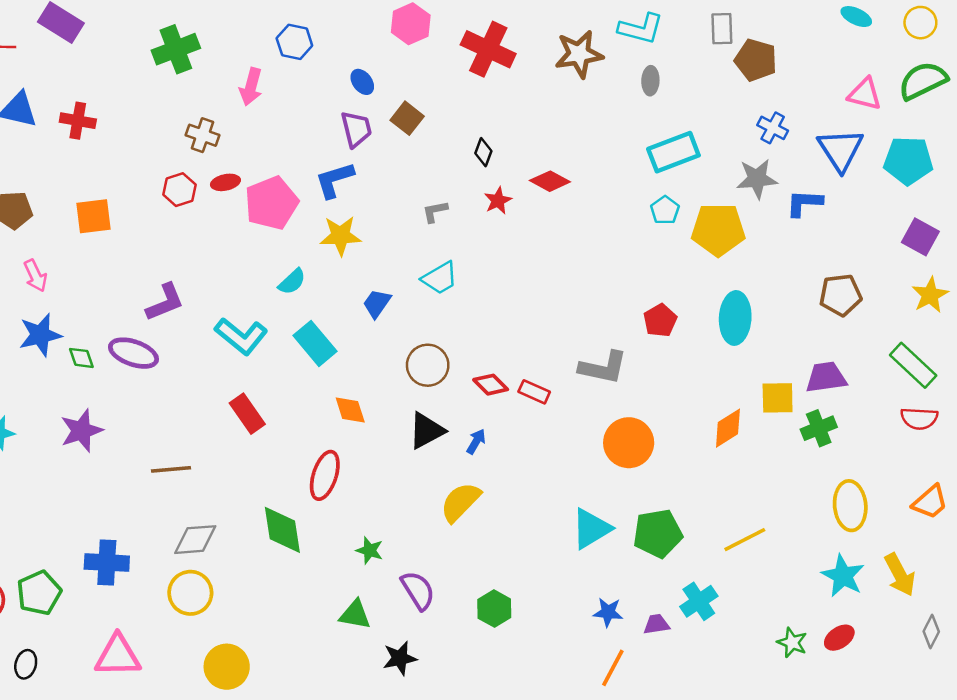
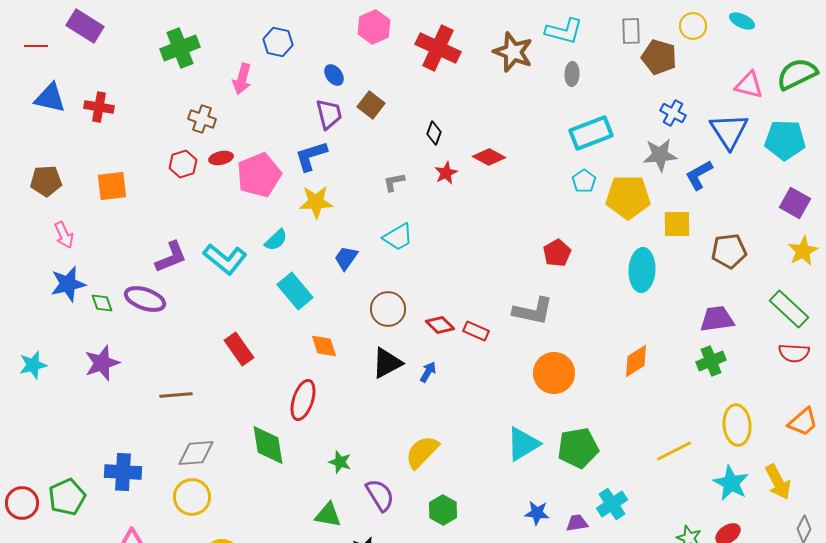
yellow circle: (920, 23) -> (693, 26), moved
brown star: (579, 54) -> (513, 52), turned 30
blue L-shape: (804, 203) -> (699, 175), turned -32
red pentagon: (660, 320) -> (557, 253), moved
cyan L-shape: (241, 336) -> (225, 259), moved
yellow square: (778, 398) -> (677, 224), moved
yellow semicircle: (460, 502) -> (422, 452), moved
yellow line: (745, 540) -> (674, 451), moved

